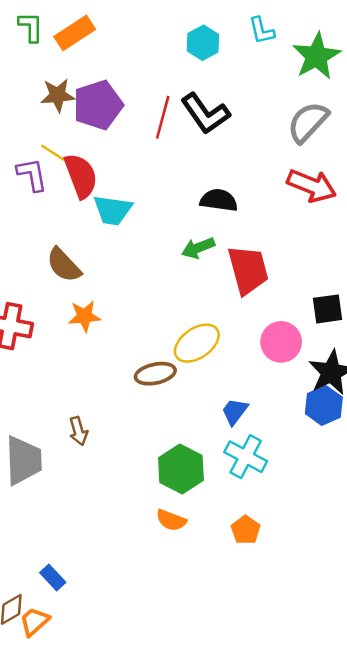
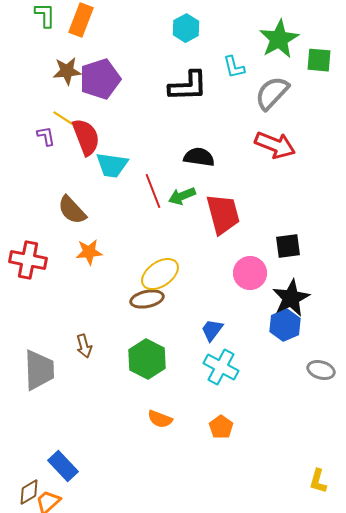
cyan L-shape: (262, 31) -> (234, 67), moved
orange rectangle: (75, 33) -> (81, 20), turned -36
black L-shape: (205, 114) -> (188, 86), turned -57
red line: (163, 117) -> (153, 191), moved, turned -36
purple L-shape: (32, 175) -> (46, 136), size x0.7
yellow ellipse: (197, 343) -> (160, 274), moved
green hexagon: (181, 469) -> (147, 359), moved
blue rectangle: (53, 578) -> (63, 466), size x1.4

